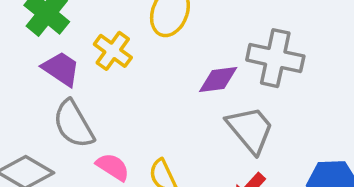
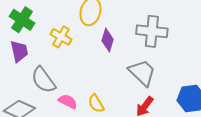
purple trapezoid: (61, 69) -> (19, 51), moved, turned 50
purple diamond: (218, 79) -> (108, 40), moved, turned -60

